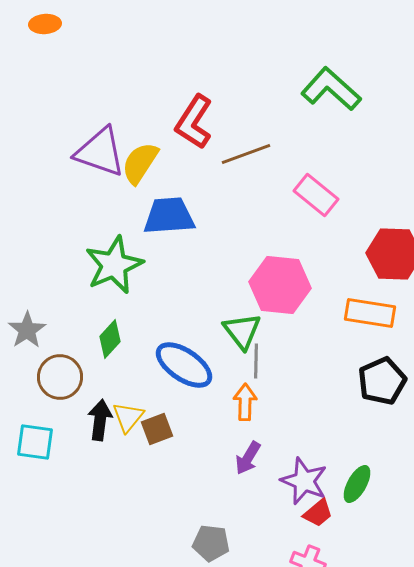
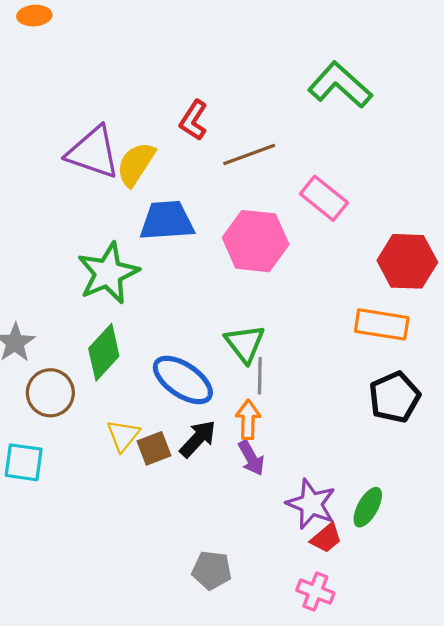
red L-shape: (194, 122) -> (194, 120), size x0.7
pink hexagon: (280, 285) -> (256, 241), moved
green diamond: (110, 339) -> (104, 352), size x1.4
black arrow: (100, 420) -> (198, 439), moved, turned 36
purple arrow: (248, 458) -> (251, 458), moved, turned -60

